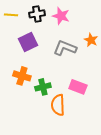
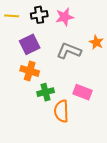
pink star: (61, 16) -> (65, 17), turned -30
orange cross: (22, 76) -> (30, 71), moved

